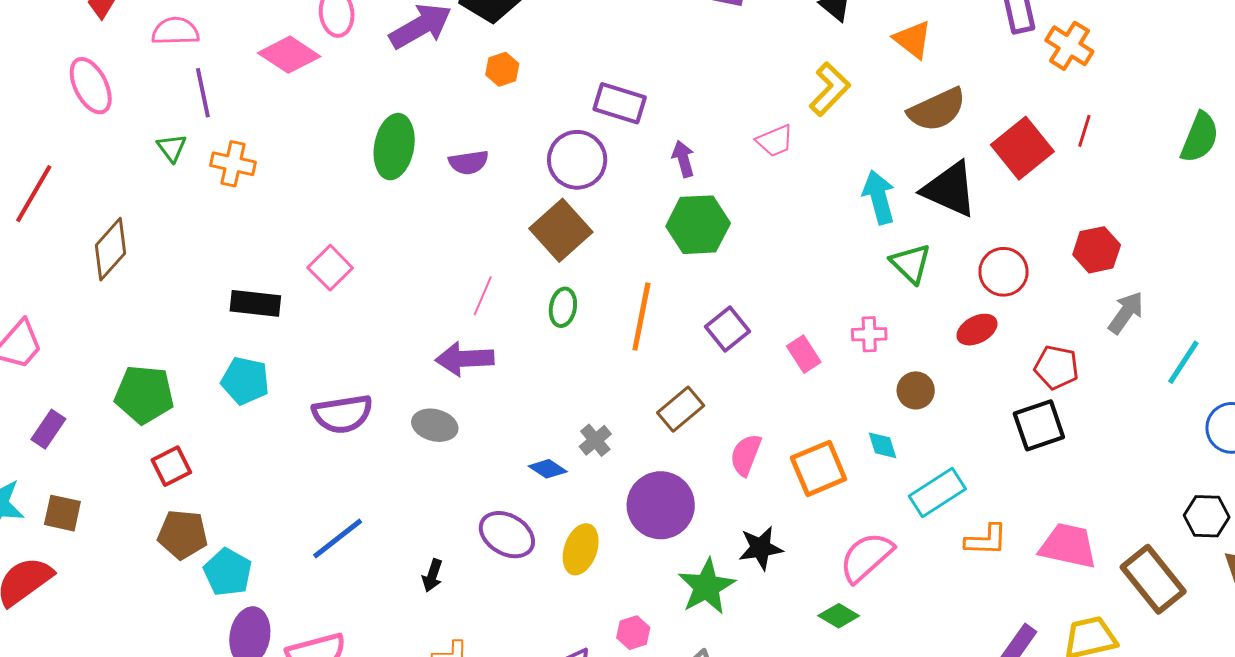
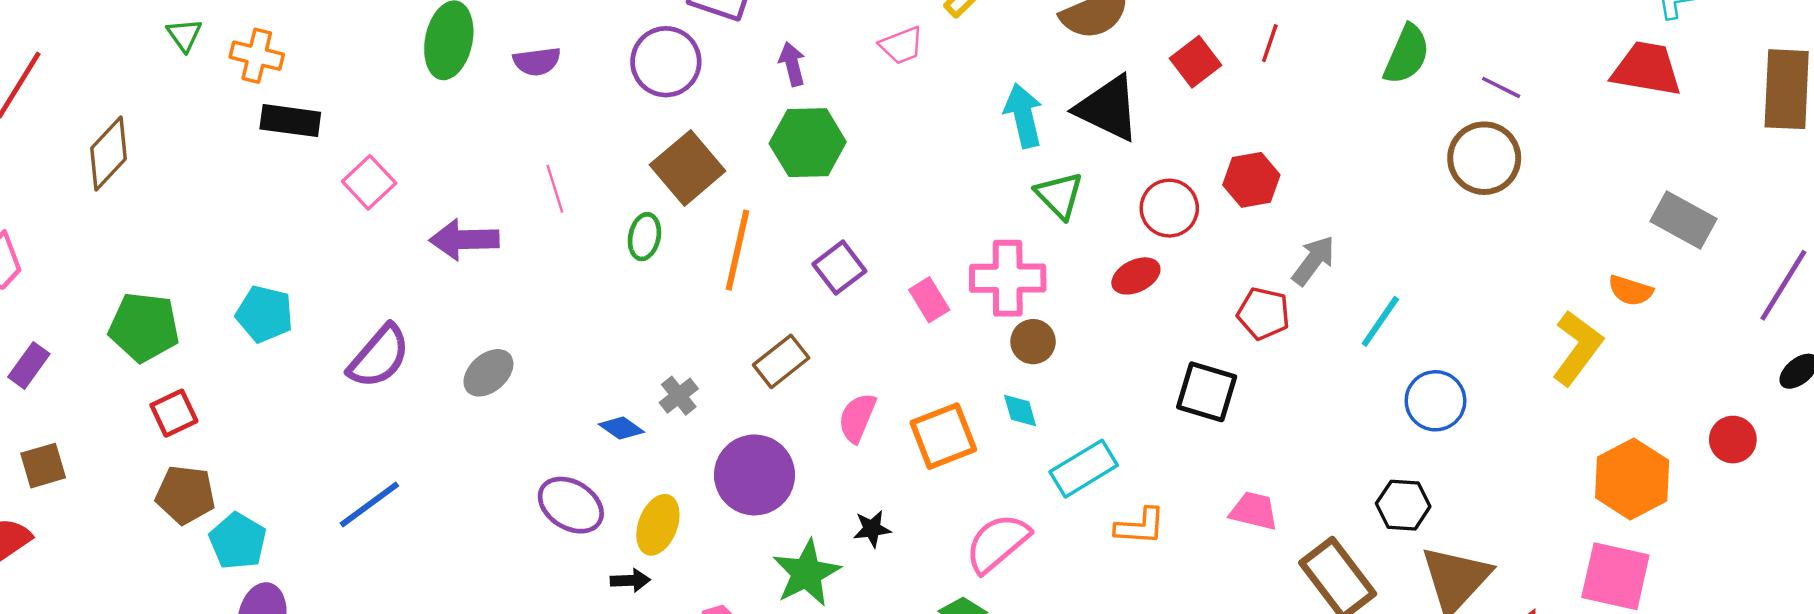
red square: (1022, 148) -> (1195, 62), size x0.7
brown square: (561, 230) -> (688, 168), moved
red hexagon: (1097, 250) -> (1251, 180), moved
pink line: (483, 296) -> (555, 189), moved, turned -42
black rectangle: (255, 303) -> (290, 121), moved
pink cross: (869, 334) -> (1008, 278), size x1.8
purple arrow: (465, 359) -> (464, 240), moved
red pentagon: (1056, 367) -> (1263, 313), moved
brown circle: (916, 390) -> (1033, 342), moved
purple semicircle: (342, 414) -> (379, 357), turned -42
gray ellipse: (435, 425) -> (488, 373), turned -57
black square: (1039, 425) -> (1207, 392), turned 34
brown square: (62, 513) -> (43, 466), turned -30
pink trapezoid: (1068, 546) -> (1254, 511), moved, size x0.7
black star: (761, 548) -> (872, 529), size x0.7
black arrow: (432, 575) -> (630, 580), moved, turned -112

